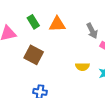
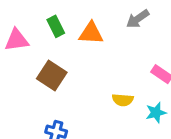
gray arrow: (92, 31) -> (138, 19), moved, turned 77

